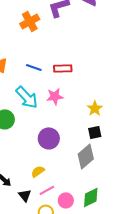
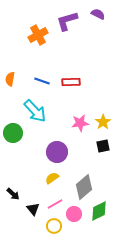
pink star: (55, 96) -> (80, 123), moved
gray diamond: (86, 156) -> (84, 187), moved
yellow semicircle: (38, 171) -> (52, 178), moved

